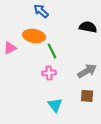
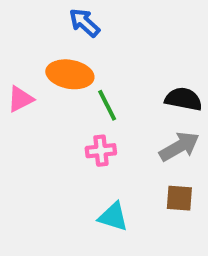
black semicircle: (88, 27) -> (183, 99), moved
cyan triangle: (55, 105) -> (113, 217), turned -35

